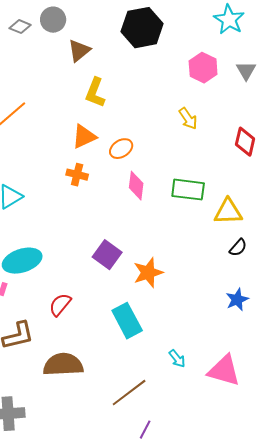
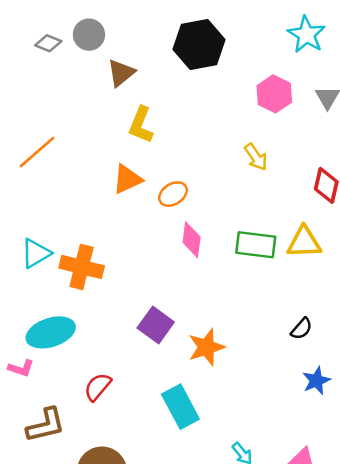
orange cross: (77, 175) -> (82, 267), moved, size x1.6
yellow triangle: (228, 212) -> (304, 242), moved
black semicircle: (238, 248) -> (302, 329), moved

